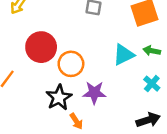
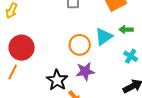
red circle: (41, 47) -> (22, 48), moved
orange circle: (71, 64) -> (80, 45), moved

